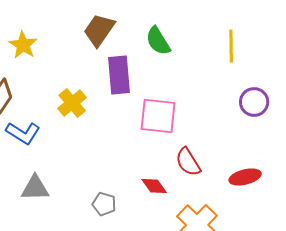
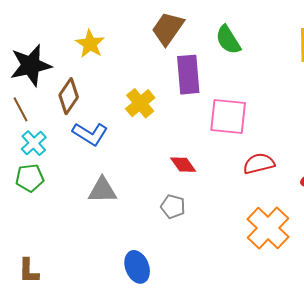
red semicircle: (188, 162) -> (259, 164), turned 108
red diamond: (154, 186) -> (183, 165), moved

